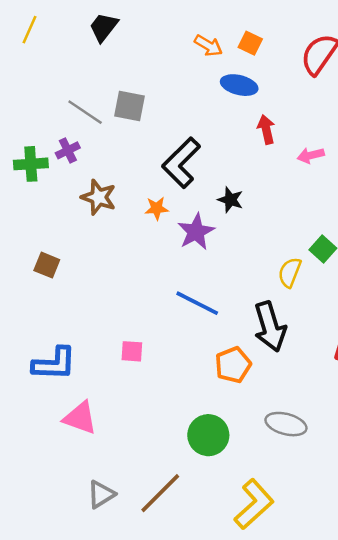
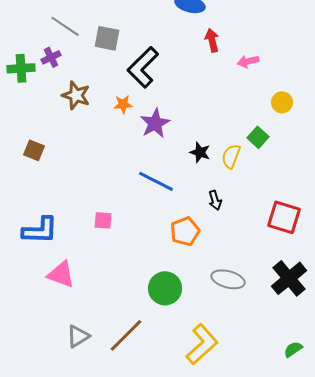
gray square: (129, 106) -> (107, 38), moved
black star: (231, 200) -> (200, 152), moved
black arrow: (270, 327) -> (215, 200), size x0.5

